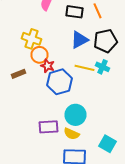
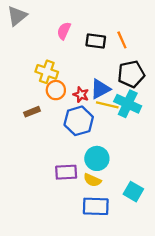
blue triangle: (80, 40) -> (100, 89), moved
red star: (48, 66) -> (81, 95), moved
cyan cross: (102, 67) -> (128, 104), size x1.6

